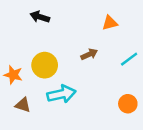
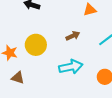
cyan arrow: (62, 94) -> (71, 67), moved

